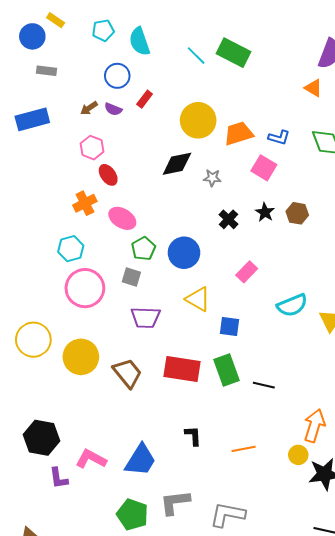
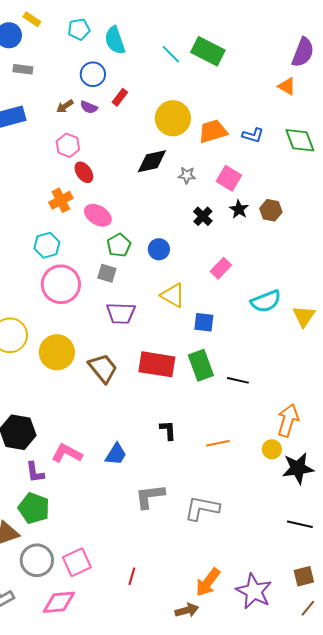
pink square: (264, 168) -> (229, 178), moved
blue circle: (184, 253) -> (159, 249), size x0.7
blue trapezoid: (141, 460) -> (116, 454), size x0.7
green pentagon: (132, 515) -> (34, 508), moved

